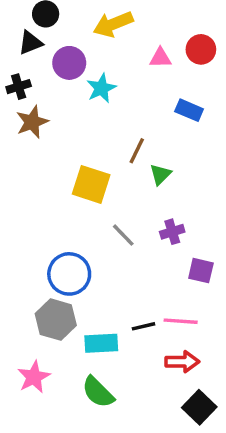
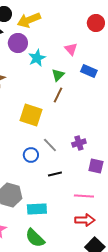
yellow arrow: (113, 24) -> (29, 20), moved
red circle: (201, 49) -> (96, 23), moved
pink triangle: (160, 58) -> (71, 49), moved, turned 48
green triangle: (160, 174) -> (58, 75), moved
blue circle: (69, 274) -> (31, 155), moved, size x0.6
black line: (144, 326) -> (55, 174), moved

